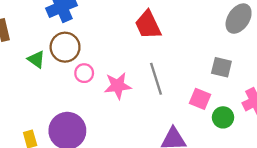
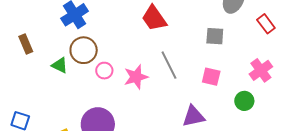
gray square: (221, 67) -> (215, 36), moved
green circle: (223, 117) -> (244, 101), moved

